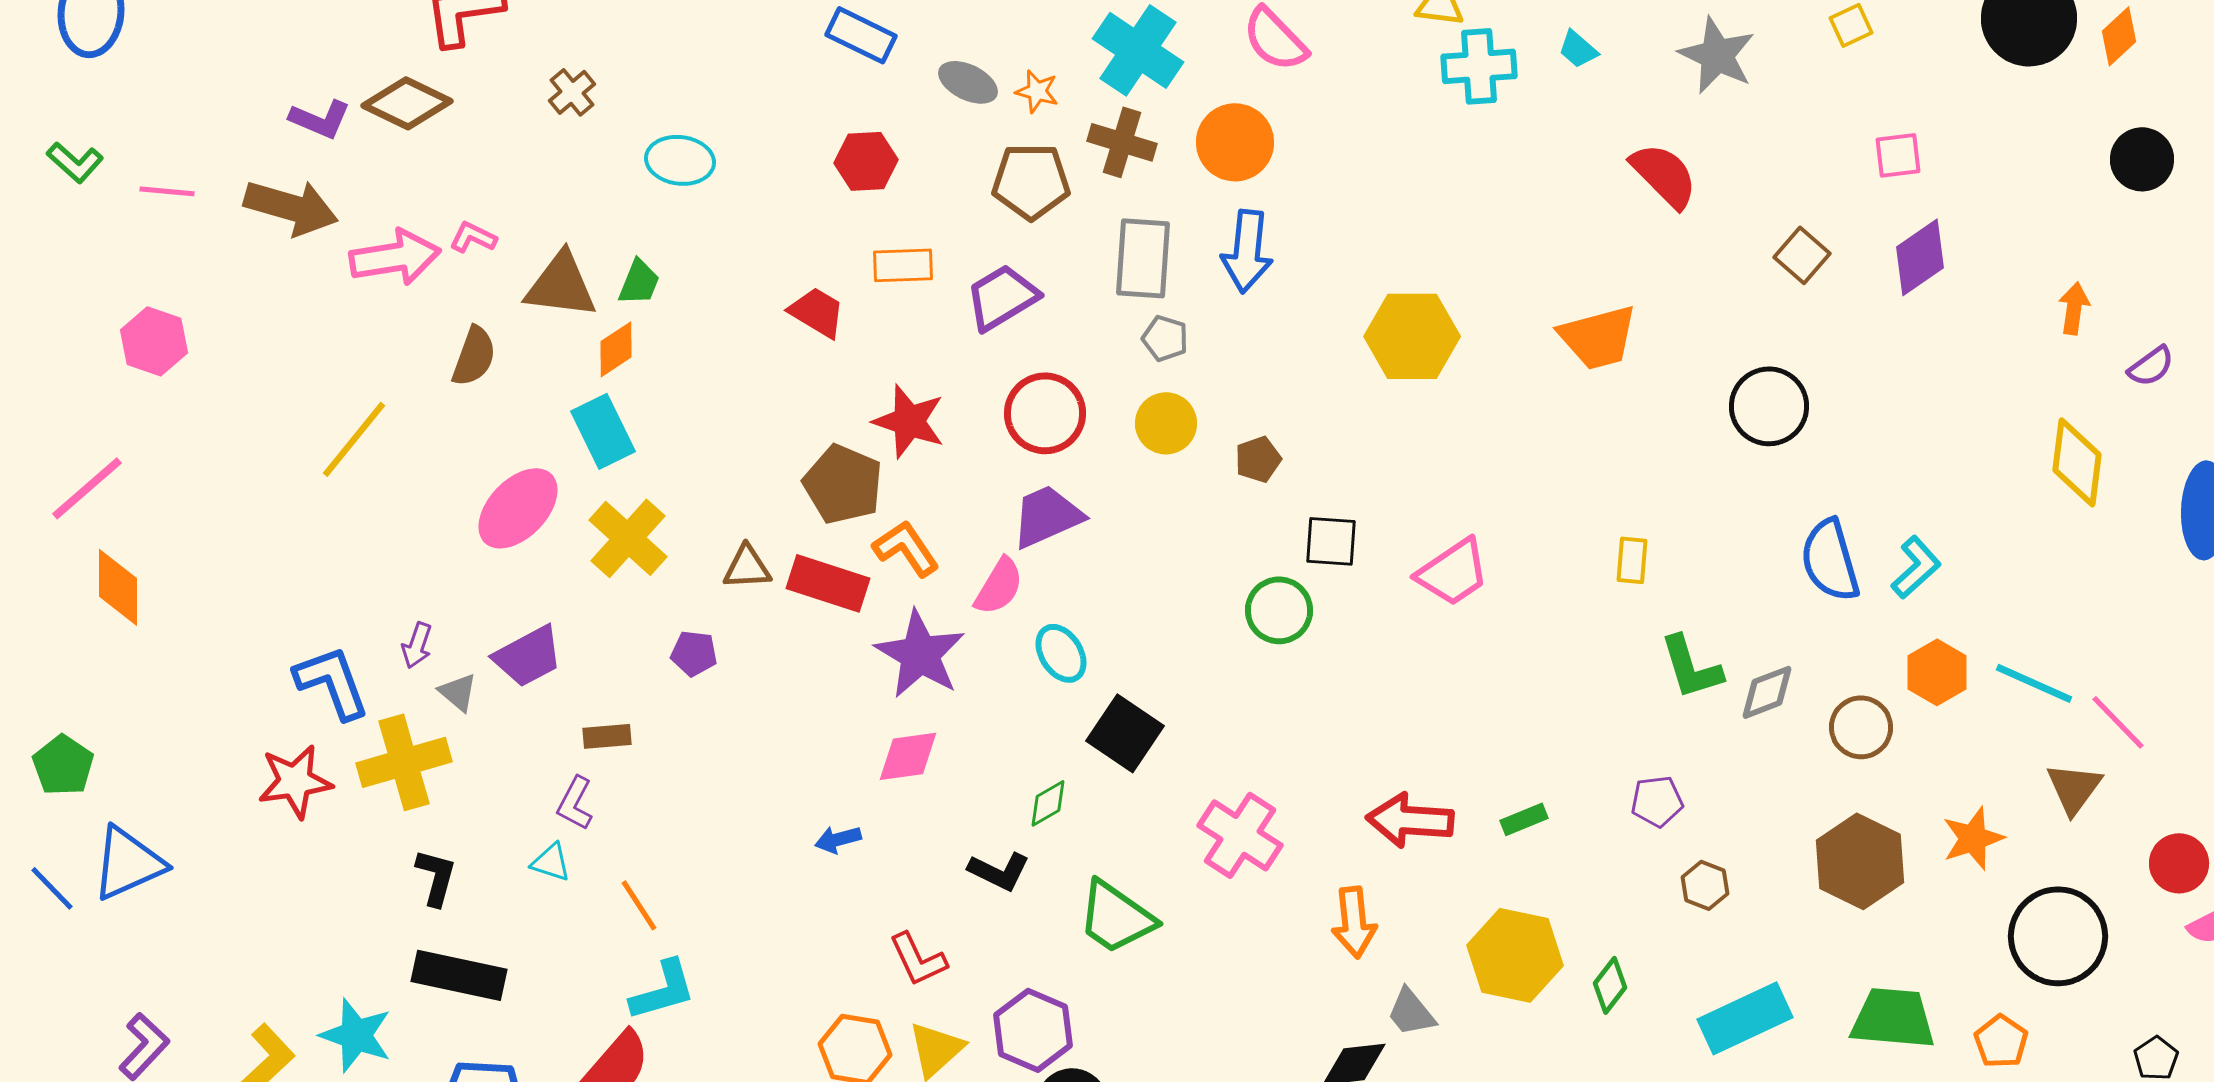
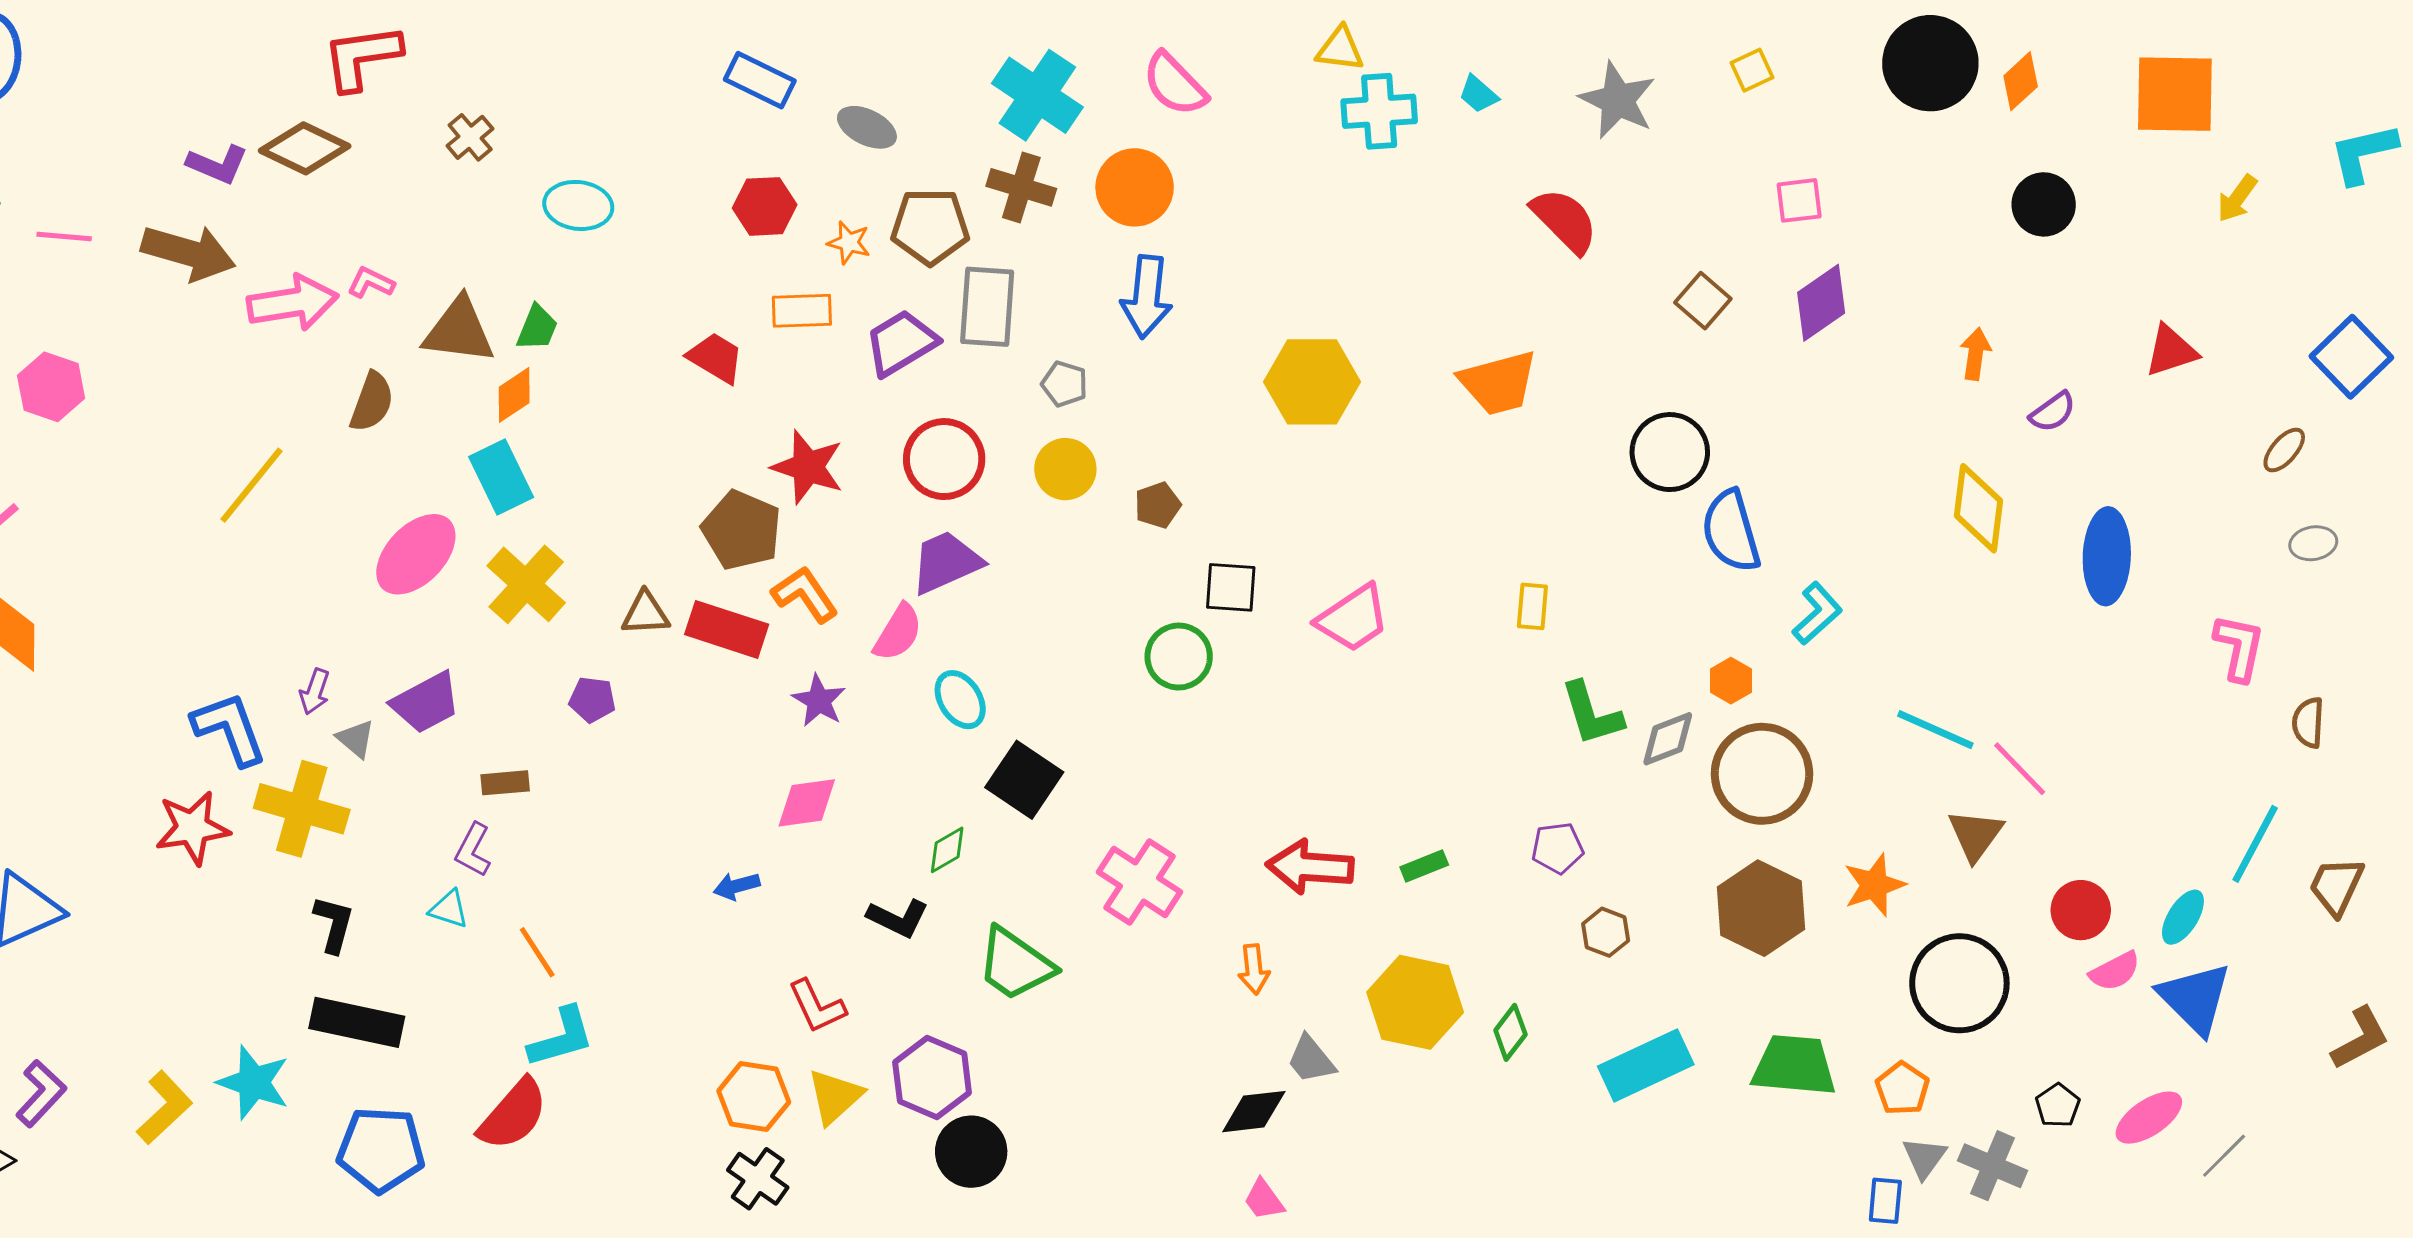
orange star: (1037, 91) -> (849, 243), moved
gray rectangle: (1143, 258) -> (987, 307), moved
blue semicircle: (1830, 560) -> (1731, 531), moved
purple star: (920, 654) -> (819, 701), size x0.6
orange hexagon: (1937, 672) -> (1731, 681), moved, size x0.7
brown circle: (1861, 727) -> (1762, 774), size x1.6
yellow cross: (404, 762) -> (302, 809), turned 32
orange arrow: (1354, 922) -> (1254, 969), size x0.7

